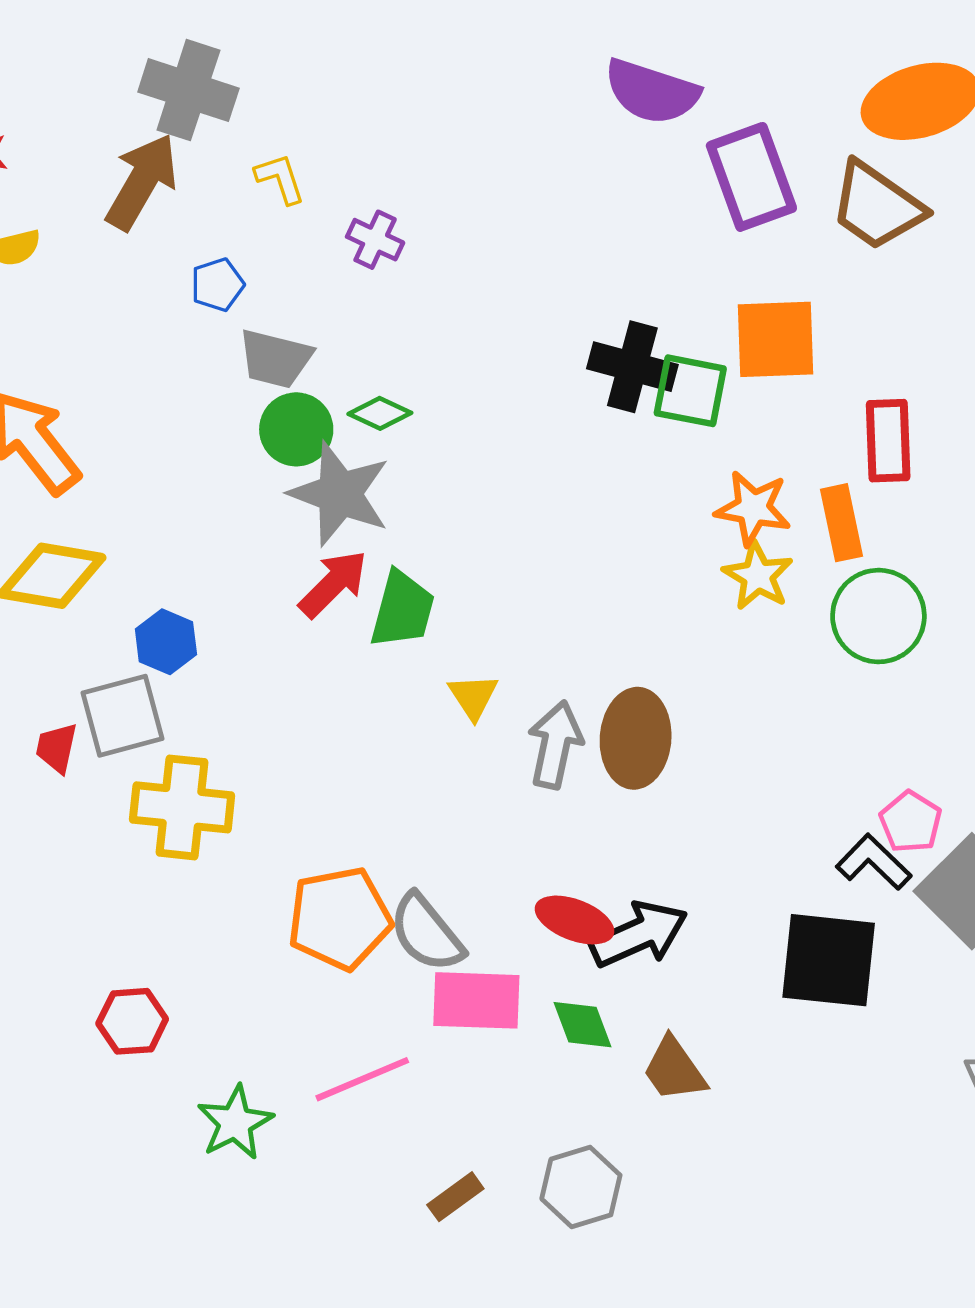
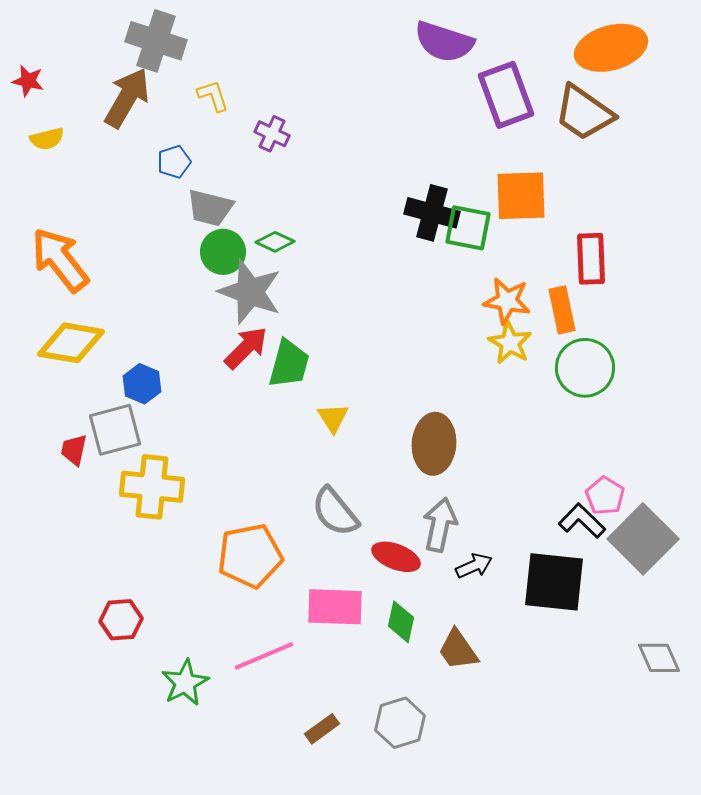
gray arrow: (555, 745) -> (440, 525), moved
gray semicircle: (427, 933) -> (335, 512), moved
black arrow: (639, 934) -> (474, 566), moved, size x0.6
green diamond: (583, 1025) -> (401, 622), turned 33

